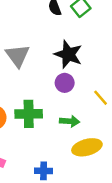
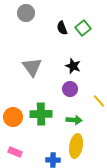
black star: (68, 54) -> (73, 66), size x0.7
yellow ellipse: (87, 147) -> (76, 146), moved, turned -65

